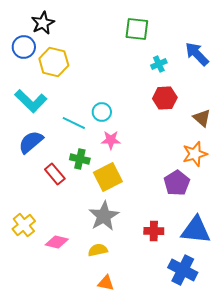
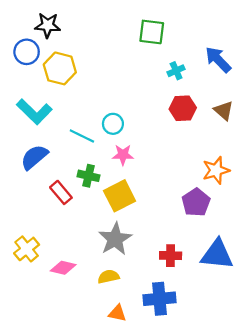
black star: (43, 23) -> (48, 25), turned 30
brown triangle: (202, 118) -> (224, 111), moved
blue cross: (183, 270) -> (159, 299), moved, turned -32

